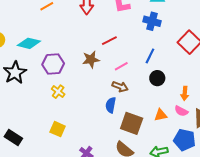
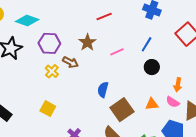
red line: (109, 41) -> (104, 16), moved
brown star: (91, 60) -> (87, 42), turned -30
brown arrow: (120, 87) -> (70, 62), moved
brown square: (132, 123) -> (122, 110), turned 30

